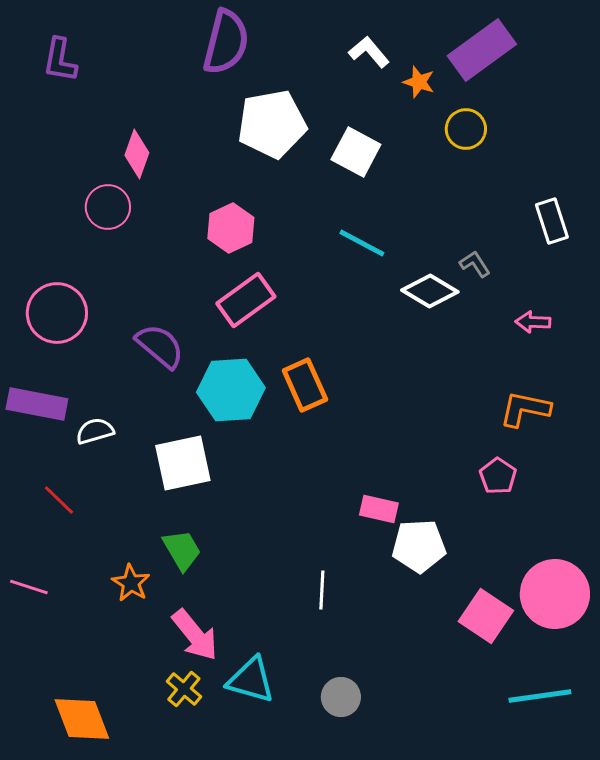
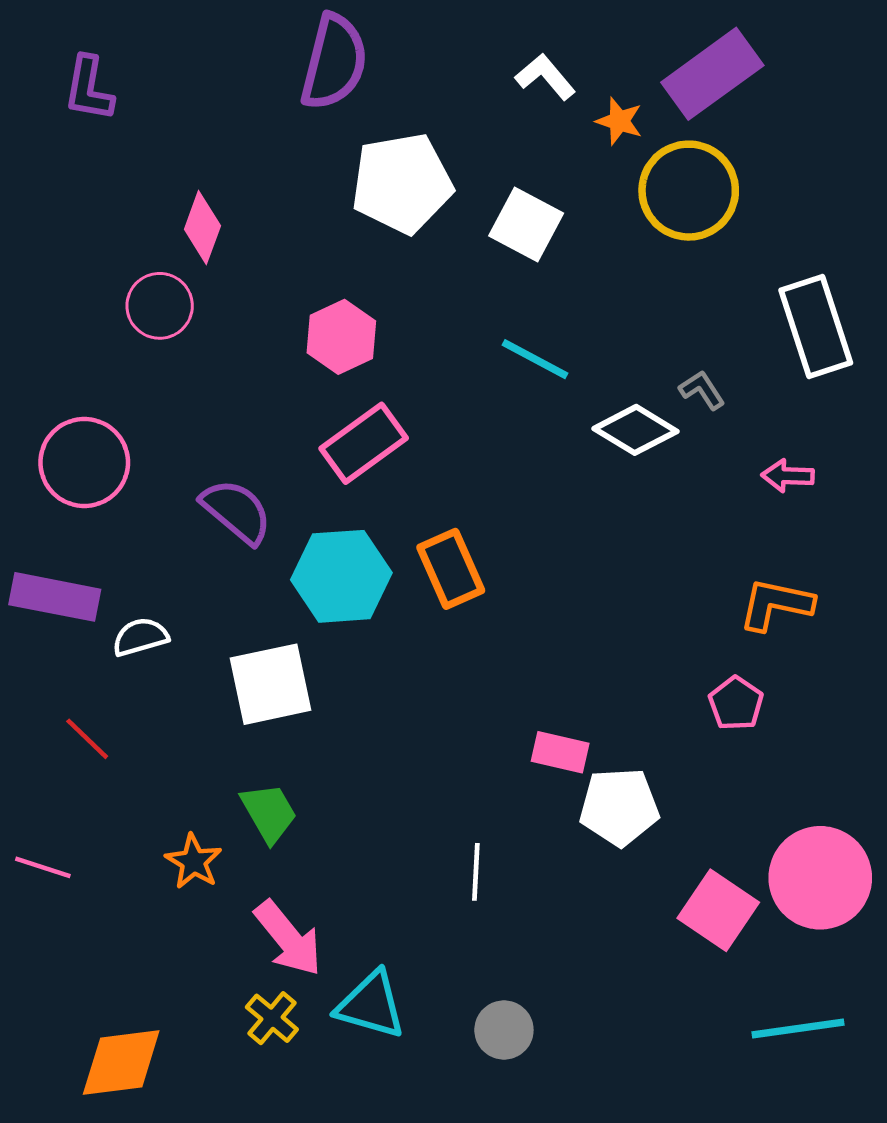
yellow circle: (466, 129) -> (689, 191), size x1.6
white rectangle: (552, 221) -> (816, 327), size x1.5
orange diamond: (82, 719) -> (121, 1063), turned -76

